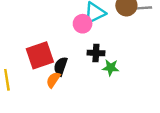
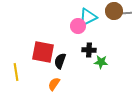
red square: (40, 55) -> (43, 52), turned 30
orange semicircle: (53, 80) -> (54, 84), moved

